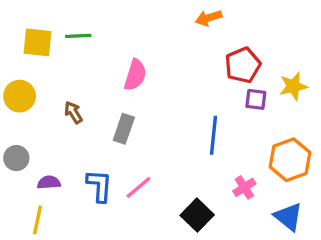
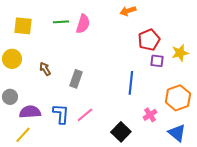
green line: (78, 36) -> (61, 22), moved
pink semicircle: (135, 75) -> (83, 24), moved
purple semicircle: (49, 182) -> (30, 112), size x1.5
yellow line: (37, 220) -> (23, 135), turned 30

